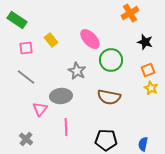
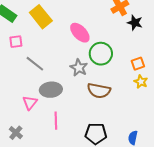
yellow rectangle: (51, 40) -> (41, 17), moved, size x1.6
black star: (145, 42) -> (135, 23), moved
gray star: (77, 71) -> (79, 68), moved
gray line: (26, 77) -> (35, 64), moved

